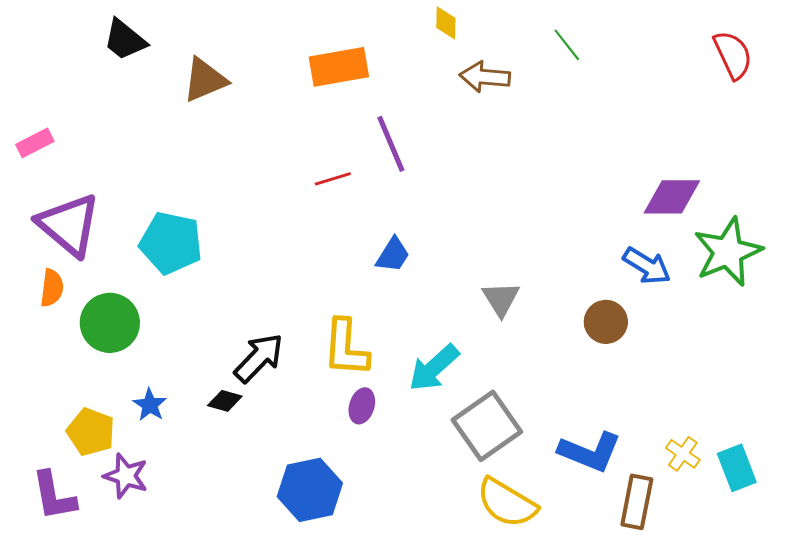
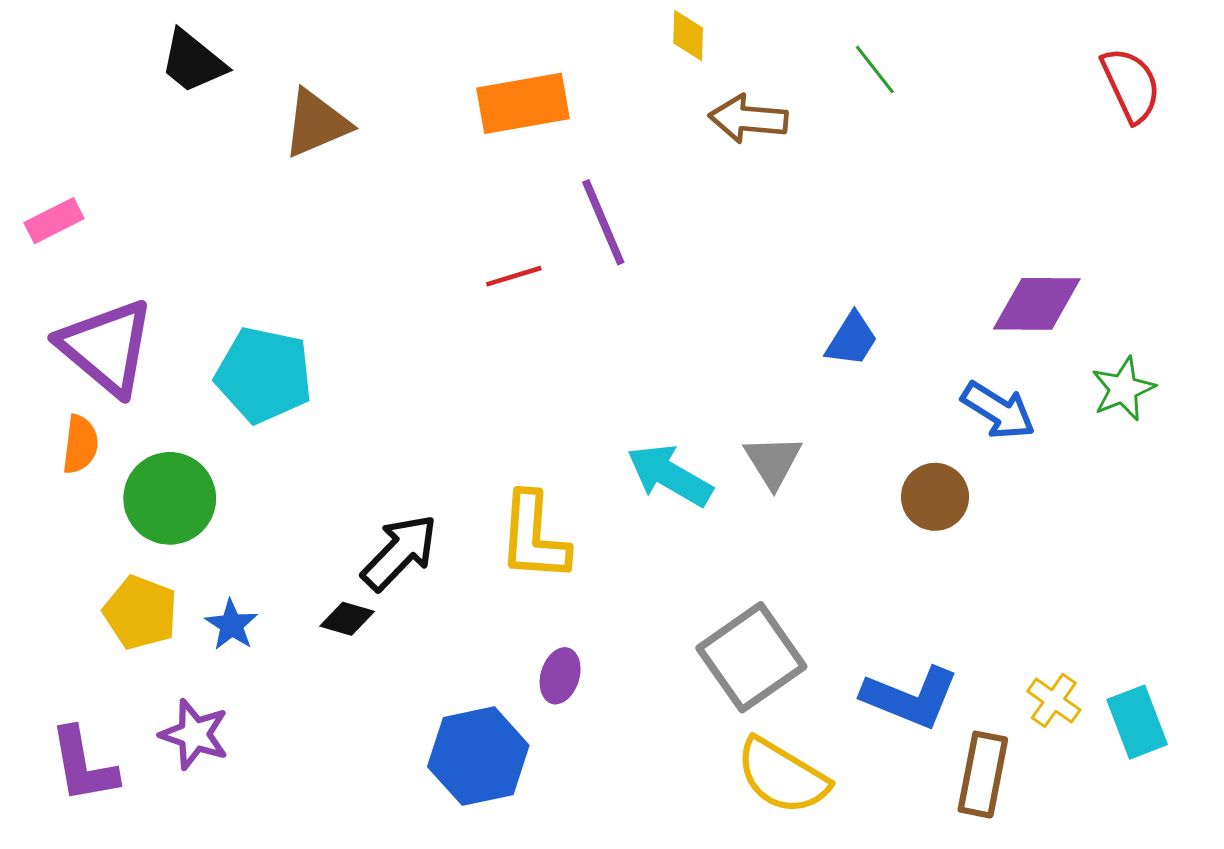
green star: (728, 252) -> (1123, 389), size x0.6
blue trapezoid: (393, 255) -> (852, 339), moved
cyan arrow: (434, 368) -> (670, 475), moved, turned 72
purple ellipse: (362, 406) -> (560, 676), moved
yellow pentagon: (91, 432) -> (140, 613), moved

